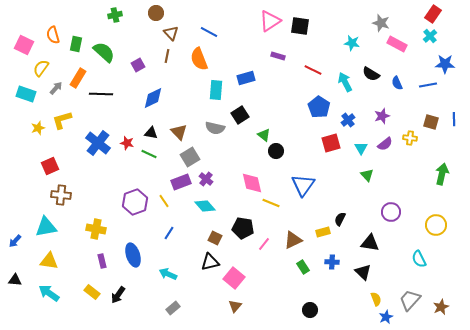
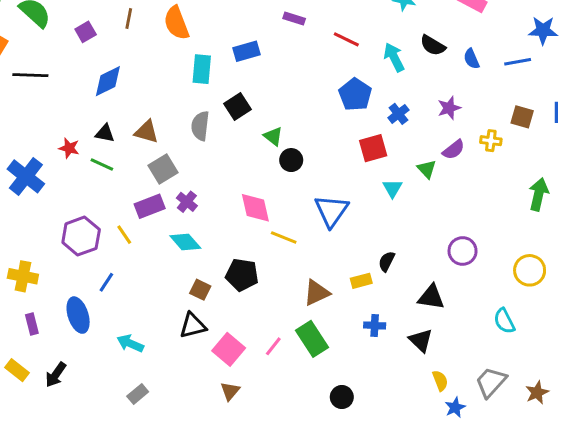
gray semicircle: (215, 128) -> (200, 126), turned 84
brown triangle: (179, 132) -> (147, 132), turned -30
blue cross: (98, 143) -> (26, 176), moved
cyan triangle: (361, 148) -> (392, 188), moved
green triangle: (367, 175) -> (427, 169), moved
blue line: (169, 233) -> (106, 282), moved
pink line: (264, 244) -> (273, 346), moved
green rectangle: (303, 267) -> (312, 339), moved, size x1.6

